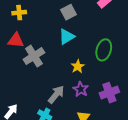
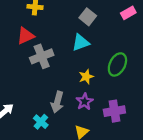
gray square: (69, 12) -> (88, 17), turned -35
red triangle: (16, 40) -> (26, 36), turned -42
gray arrow: (56, 94) -> (57, 102), turned 144

